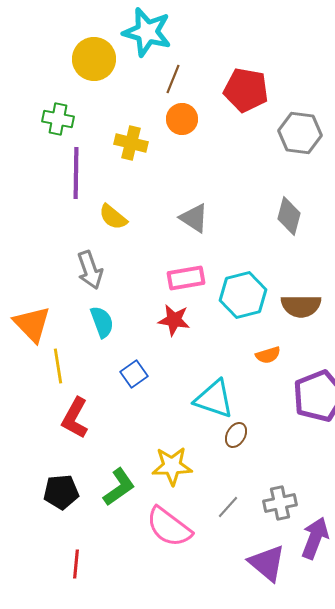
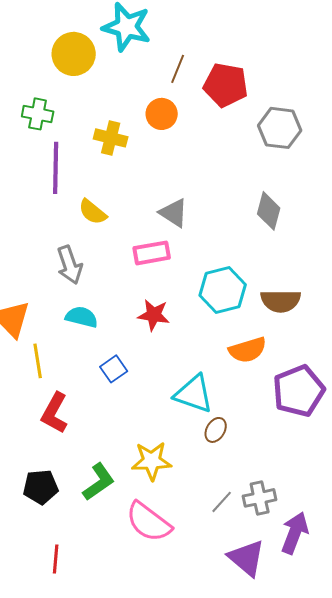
brown line: (173, 79) -> (178, 69), moved
pink rectangle: (186, 278) -> (152, 253), moved
cyan semicircle: (102, 322) -> (82, 317), turned -56
orange semicircle: (268, 355) -> (248, 350), size x1.5
gray line: (228, 507) -> (222, 502), moved

